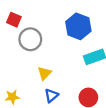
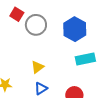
gray circle: (30, 39) -> (36, 25), moved

